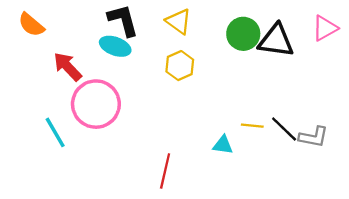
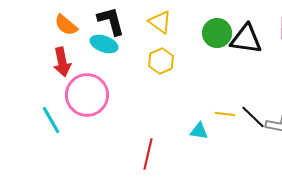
orange semicircle: (31, 25) -> (66, 25), moved
red arrow: (68, 67) -> (62, 62), turned -148

